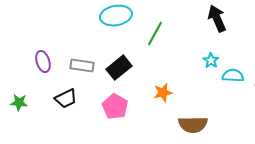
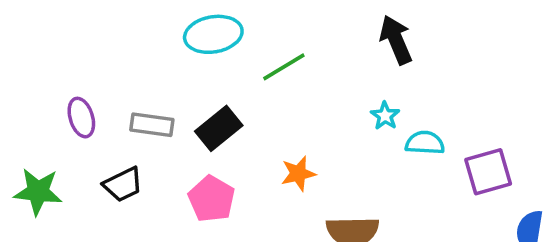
green line: (155, 34) -> (284, 67), turned 30
green star: (19, 103) -> (38, 192), size x1.5

